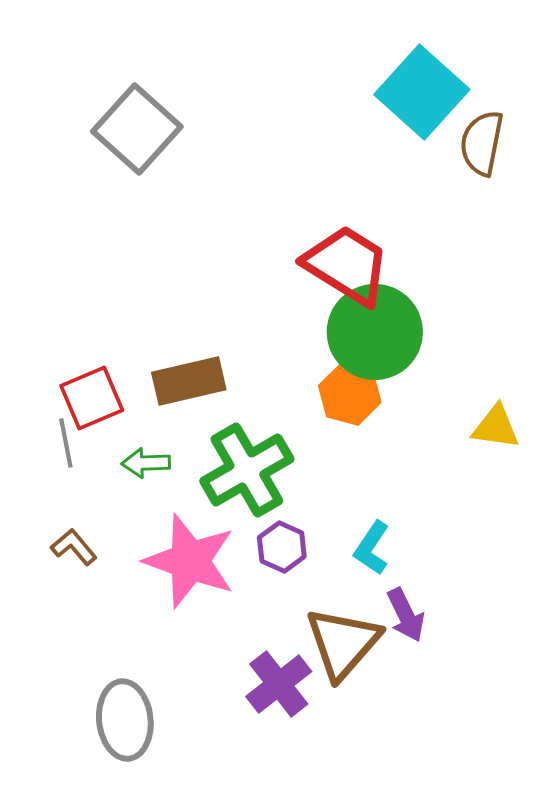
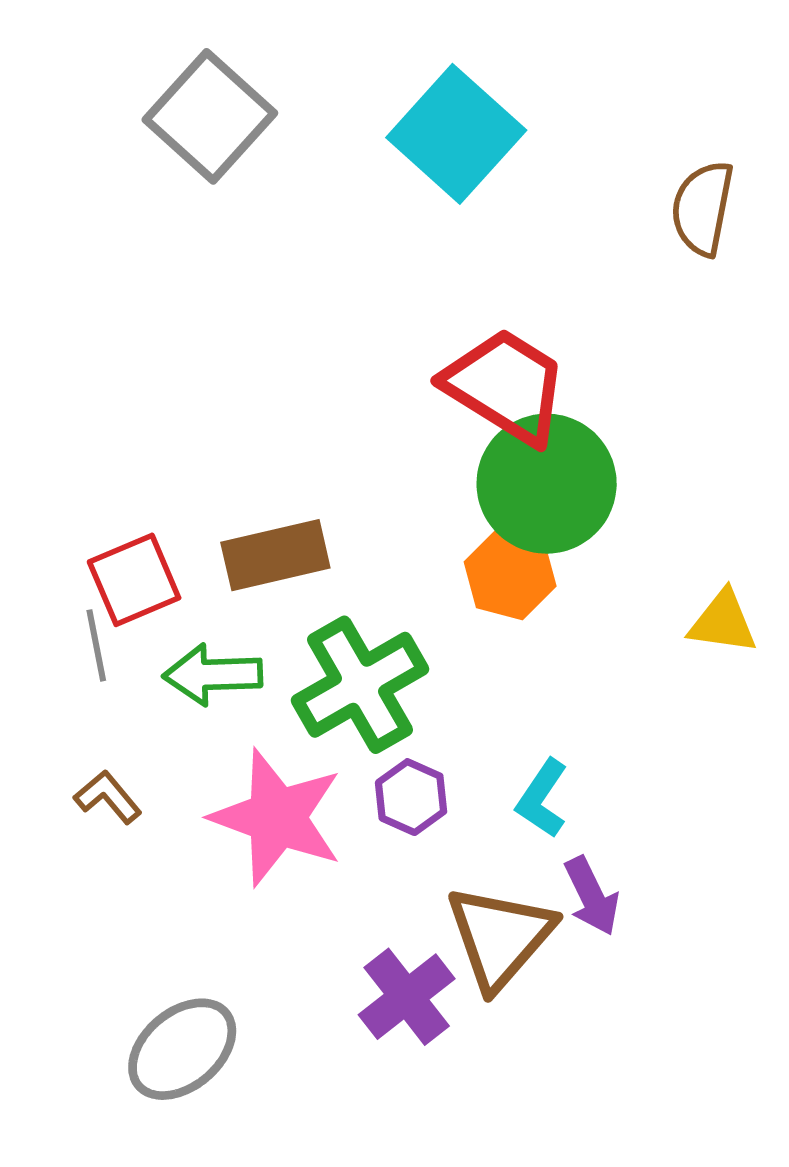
cyan square: (422, 92) -> (456, 134), moved
gray square: (137, 129) -> (210, 116), moved
green arrow: (146, 463) -> (213, 675), size x1.4
gray ellipse: (125, 720) -> (182, 1049), turned 56

